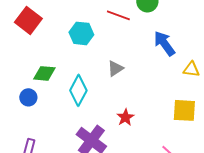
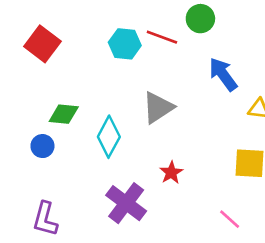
cyan hexagon: (81, 33) -> (125, 44), moved
gray triangle: (115, 68) -> (158, 108), size x1.5

